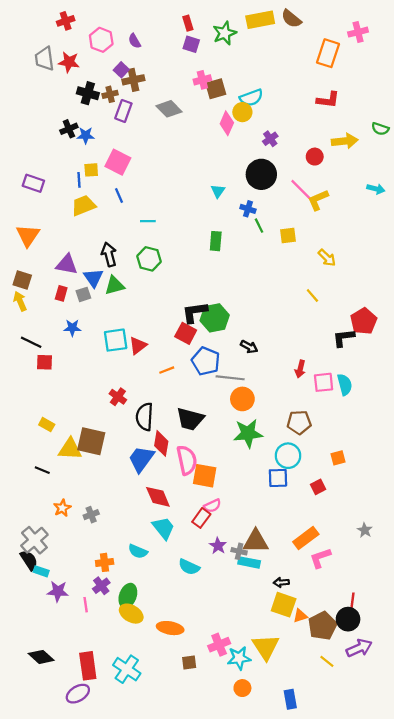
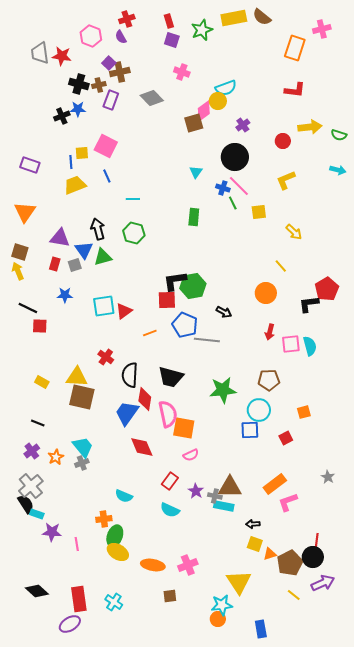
red cross: (66, 21) -> (127, 19), moved
pink cross: (202, 80) -> (182, 72), turned 35
brown square: (216, 89) -> (194, 123), moved
pink diamond: (227, 123) -> (204, 111), turned 30
green semicircle: (380, 129) -> (339, 135), moved
blue star: (86, 135) -> (78, 109), moved
pink line: (301, 190) -> (239, 186), moved
red square: (186, 333) -> (167, 300), turned -30
orange circle: (242, 399) -> (266, 293), moved
yellow triangle: (70, 449) -> (77, 377), moved
red rectangle: (201, 518) -> (170, 481), moved
cyan trapezoid: (163, 528) -> (83, 447), moved
orange cross: (105, 562) -> (104, 519), moved
purple cross: (101, 586) -> (32, 451), moved
yellow square: (284, 605) -> (255, 544), size x0.7
pink cross: (219, 645) -> (188, 565), moved
cyan star: (239, 658) -> (222, 605), moved
cyan cross: (127, 669) -> (114, 602), size x0.7

